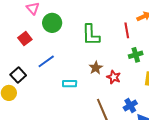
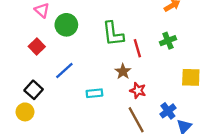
red line: (127, 30) -> (137, 48), moved
green cross: (136, 55) -> (168, 41), moved
red star: (114, 77) -> (138, 90), moved

